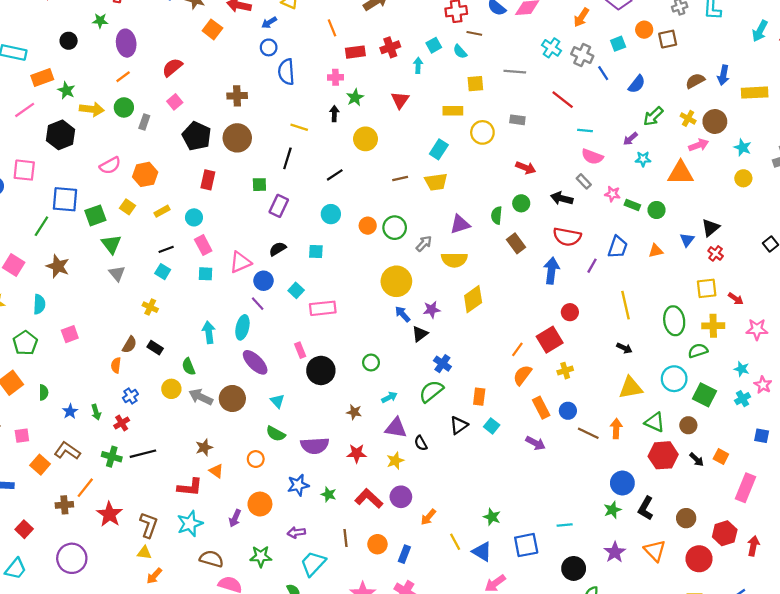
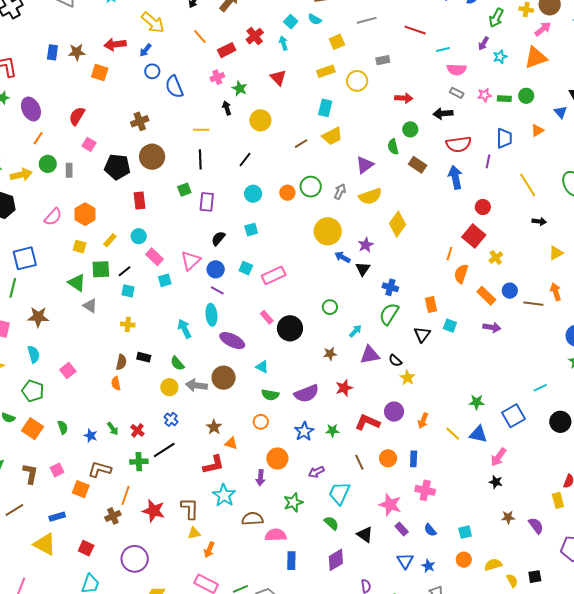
green square: (95, 215) -> (101, 269), moved, turned 36
yellow triangle: (631, 388) -> (556, 253), size x0.7
blue cross: (130, 396) -> (171, 419), moved
yellow star: (395, 461) -> (407, 378), moved

